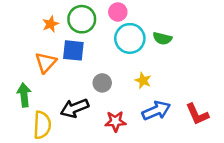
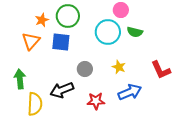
pink circle: (118, 12) -> (121, 10), moved
orange triangle: (46, 62) -> (31, 41), moved
red L-shape: (197, 114) -> (161, 70), moved

